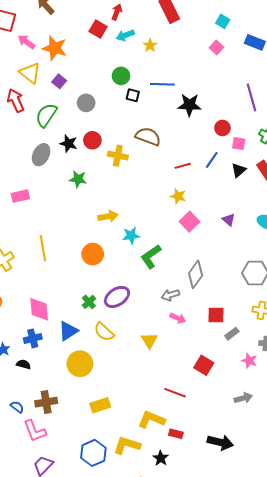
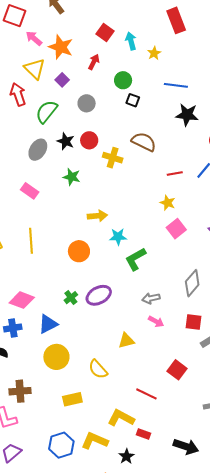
red arrow: (117, 12) -> (94, 62), moved
cyan arrow: (125, 35) -> (131, 41), turned 90
blue line: (162, 84) -> (176, 85), moved
pink rectangle: (20, 196) -> (30, 191), moved, turned 42
gray diamond: (196, 274) -> (192, 283), moved
pink diamond: (39, 309) -> (22, 300), turned -70
yellow semicircle: (104, 332) -> (98, 369), moved
yellow triangle: (149, 340) -> (126, 341), turned 42

